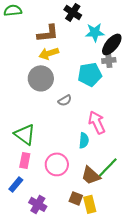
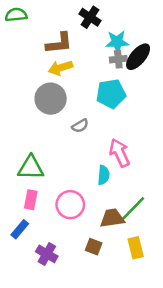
gray cross: (109, 60) -> (118, 59), moved
green triangle: (25, 134) -> (31, 168), turned -35
brown trapezoid: (91, 175) -> (112, 218), turned 130
yellow rectangle: (90, 204) -> (136, 248), moved

